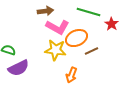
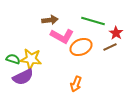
yellow star: (56, 50) -> (31, 59), moved
brown line: (92, 51) -> (110, 47), moved

